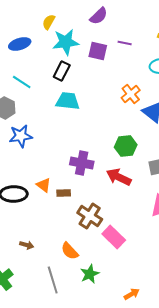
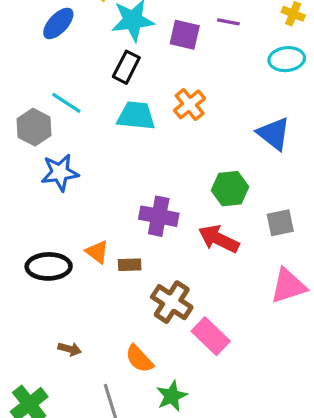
blue ellipse: (20, 44) -> (58, 23), turned -30
cyan line: (22, 82) -> (66, 103), moved
orange cross: (131, 94) -> (190, 104), moved

